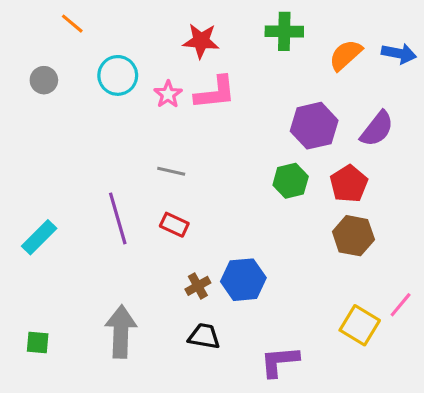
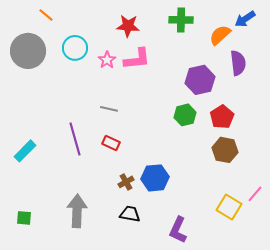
blue arrow: (399, 53) -> (245, 19), moved, turned 135
gray circle: (44, 80) -> (28, 51), size x2.0
purple semicircle: (377, 129) -> (238, 63), moved, turned -45
purple L-shape: (280, 361) -> (178, 230), turned -60

